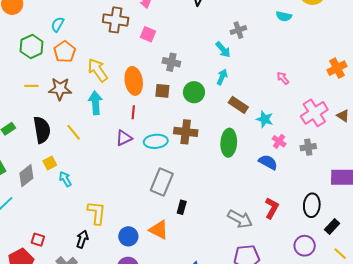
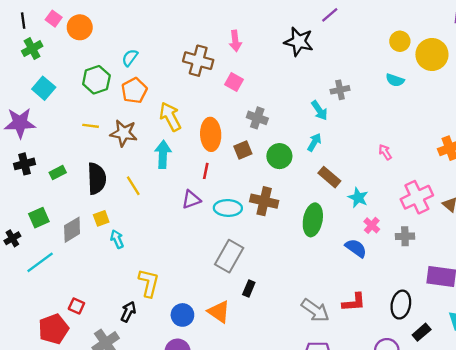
brown square: (162, 91) -> (243, 150), turned -35
red L-shape: (272, 208) -> (354, 302), turned 50

